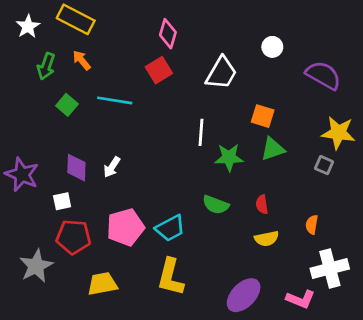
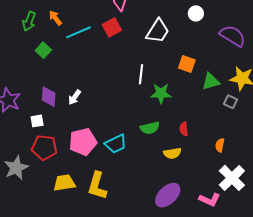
cyan line: (115, 100) -> (79, 32), moved, turned -35
green triangle: (273, 149) -> (211, 81), moved
green semicircle: (216, 205) -> (150, 128), turned -36
yellow semicircle: (267, 239) -> (172, 153), moved
white cross: (330, 269) -> (232, 178), turned -32
yellow L-shape: (171, 277) -> (97, 186), moved

